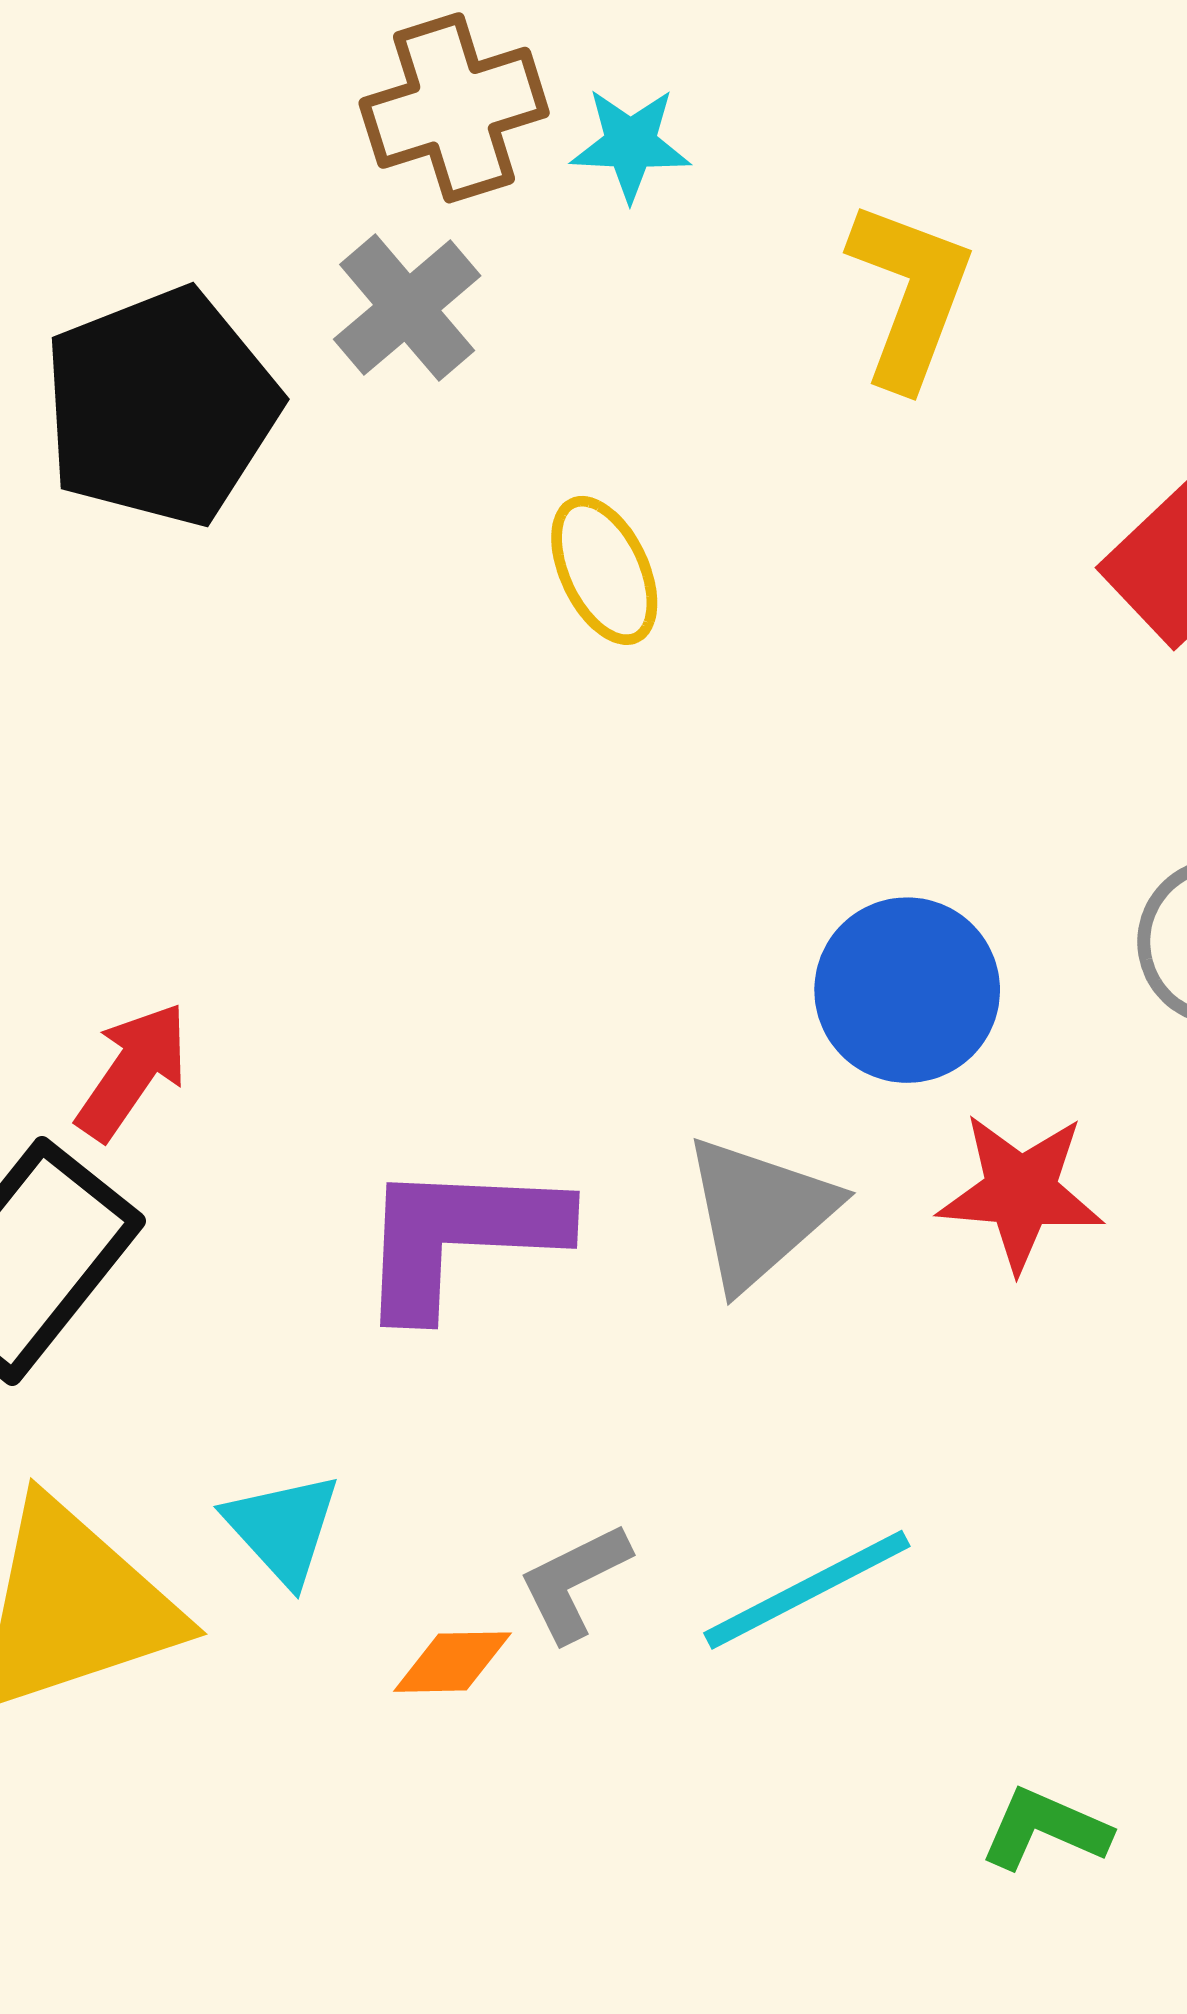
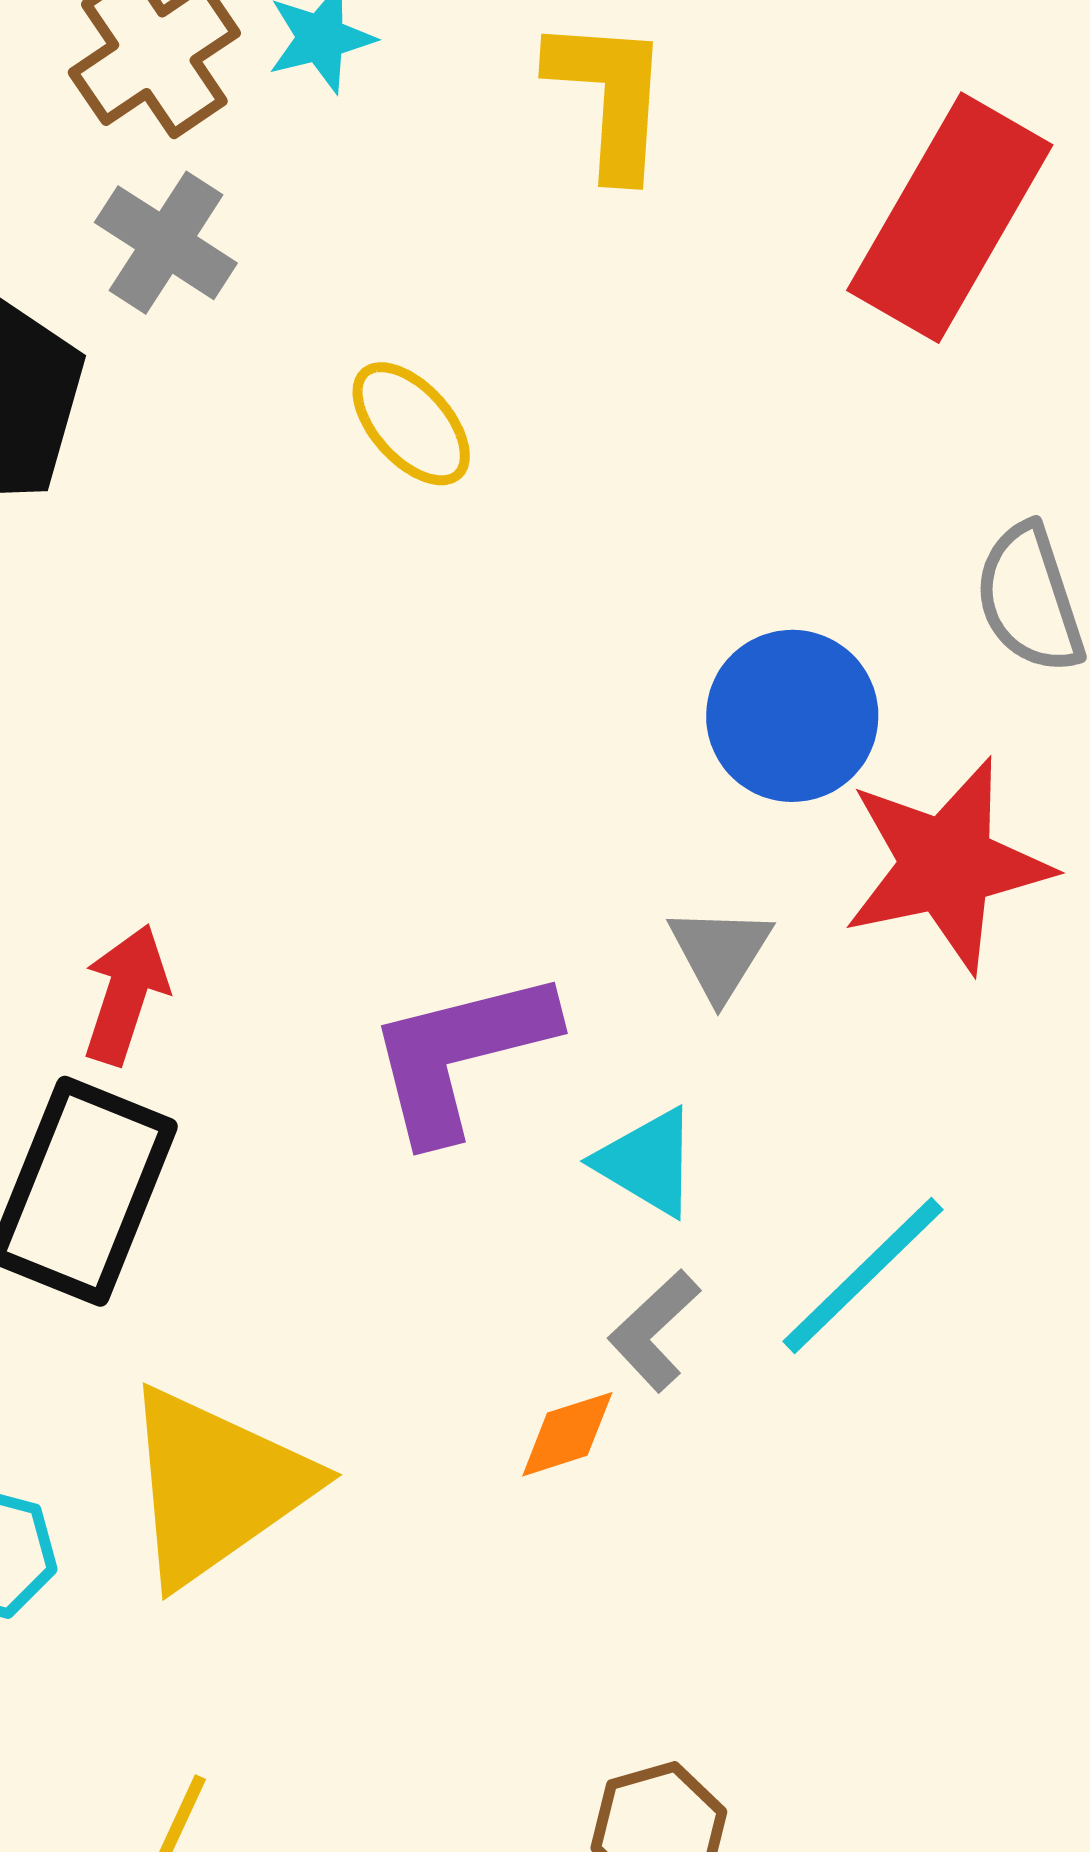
red star: (1021, 1192) -> (947, 865), size x1.4
gray triangle: (759, 1212) -> (720, 953), size x0.7
cyan triangle: (283, 1528) -> (647, 1162), moved

